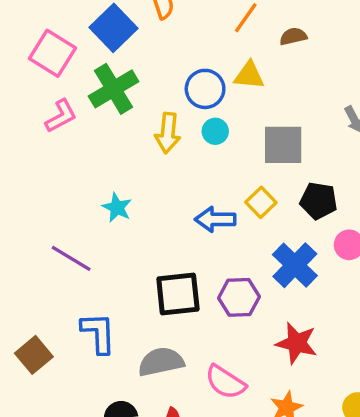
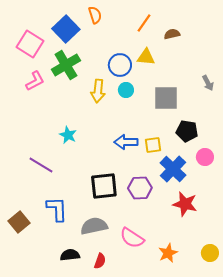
yellow square: (261, 202) -> (153, 145), moved, turned 36
red star: (297, 343) -> (185, 204), moved

